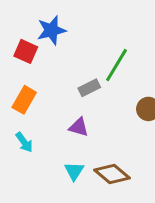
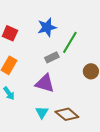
blue star: (51, 30) -> (47, 27), moved
purple triangle: (79, 127) -> (45, 83), size x1.5

